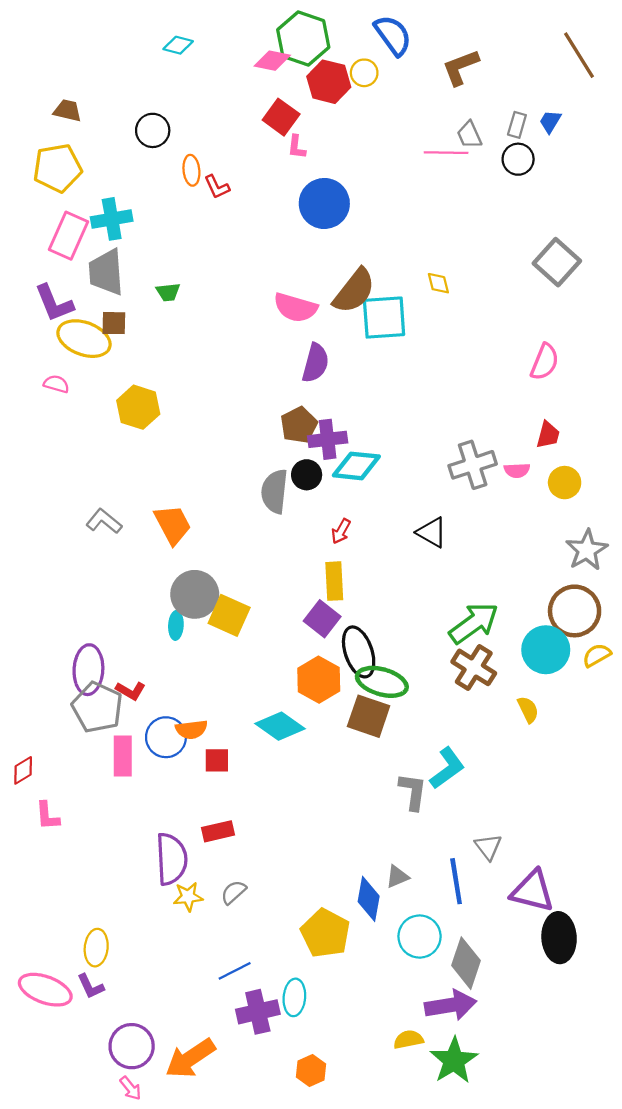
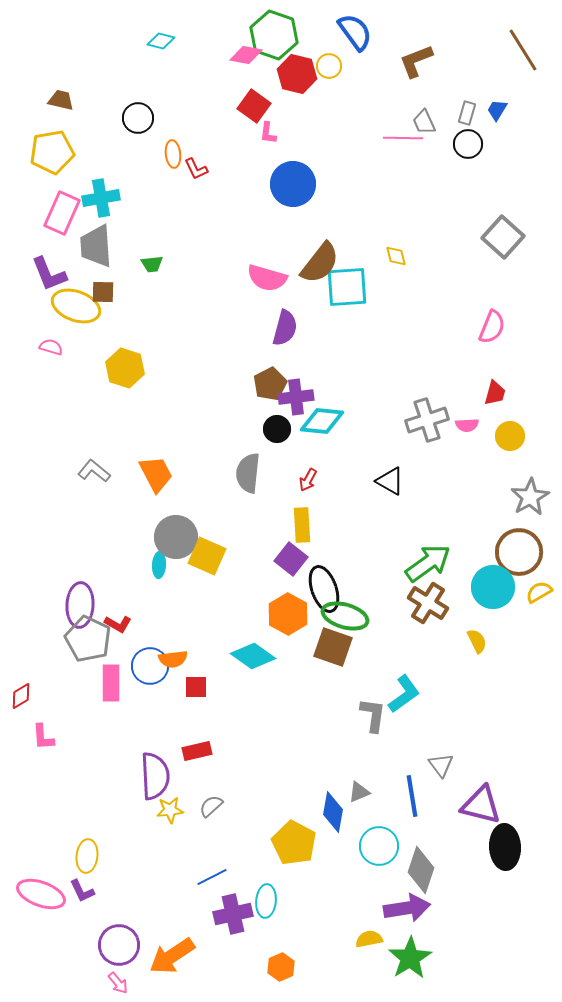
gray semicircle: (274, 491) -> (248, 473), moved

